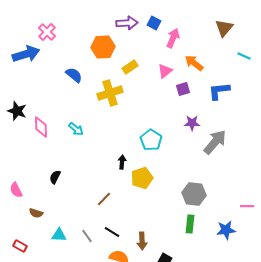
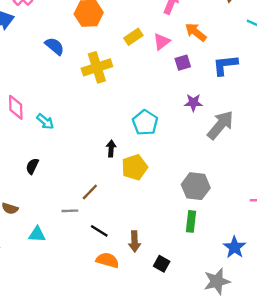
yellow rectangle: (130, 67) -> (133, 37), moved
cyan arrow: (76, 129) -> (45, 121), moved
blue star: (226, 230) -> (235, 247), moved, turned -30
gray line: (87, 236) -> (70, 211), moved, turned -56

